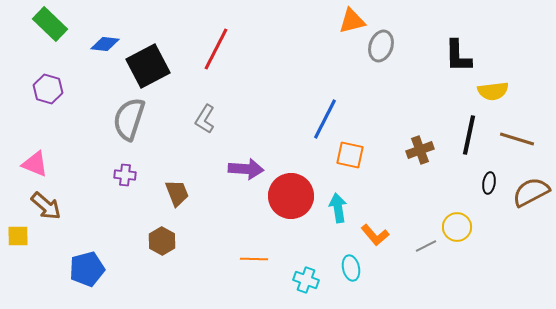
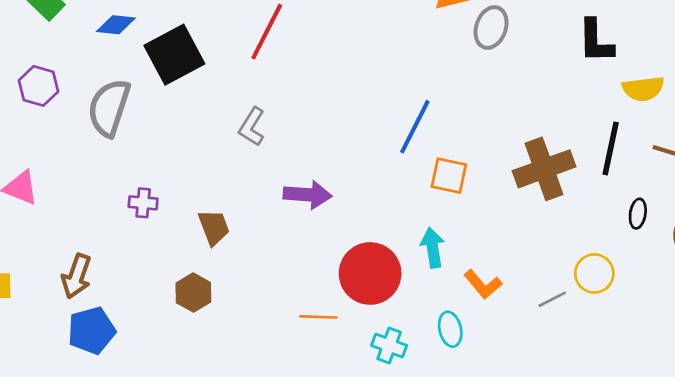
gray semicircle: (129, 119) -> (109, 108), moved
brown cross: (420, 150) -> (544, 169), size x1.6
red circle: (291, 196) -> (370, 273), moved
brown arrow: (46, 206) -> (77, 276), moved, turned 68

